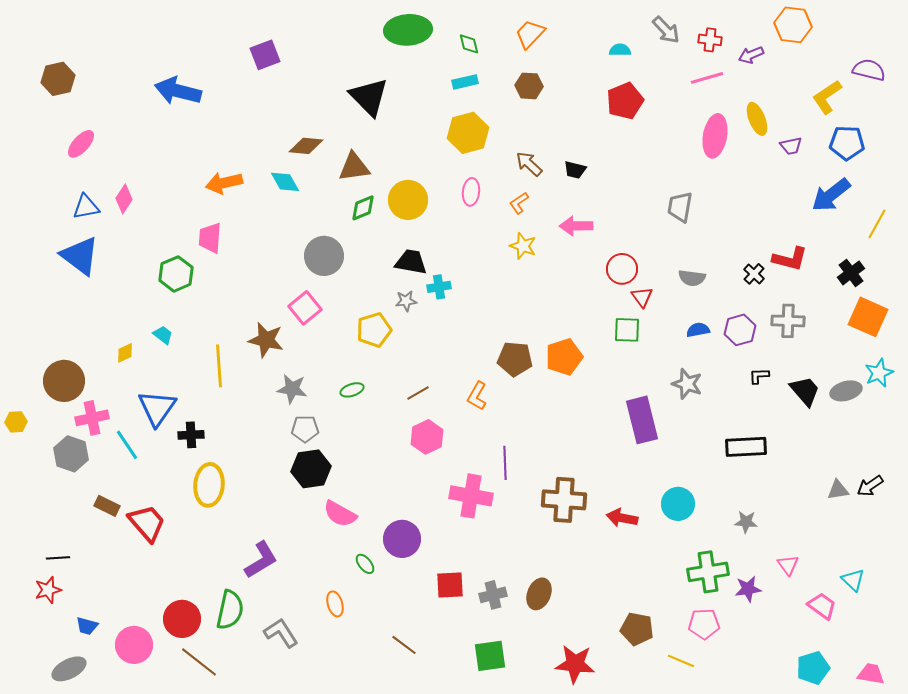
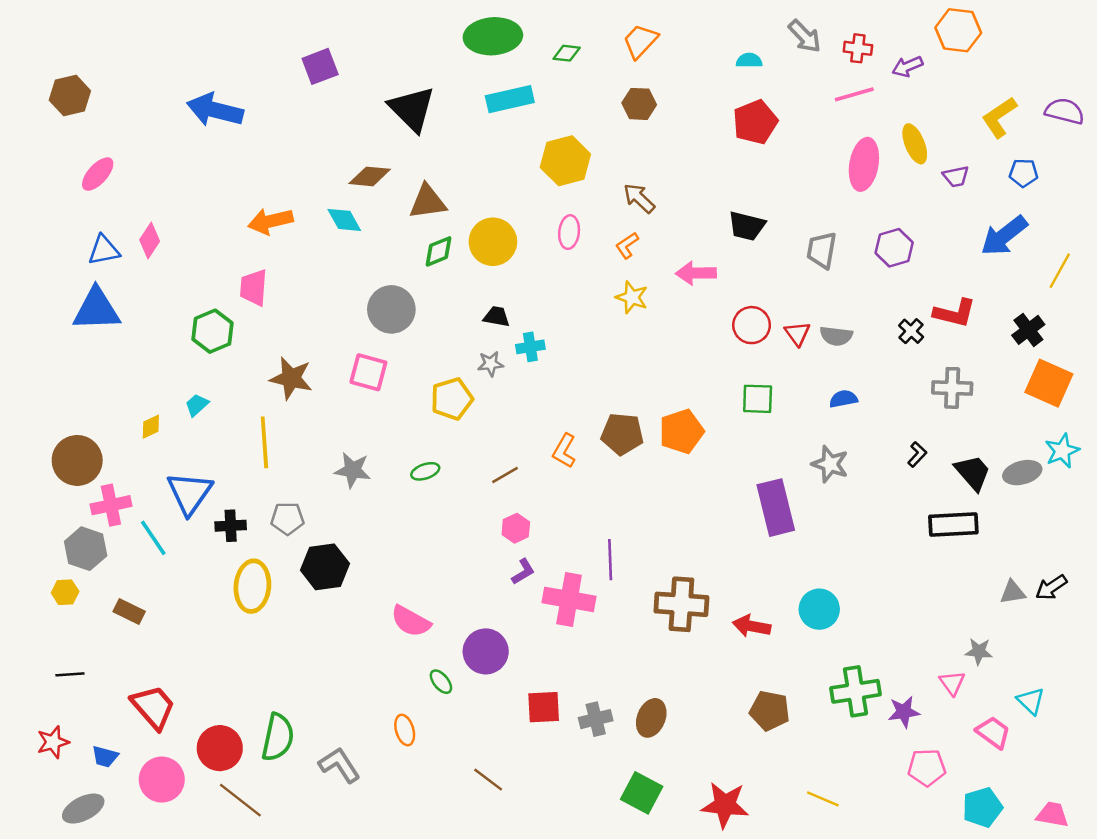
green diamond: (469, 44) -> (567, 53), turned -70
purple semicircle: (869, 70) -> (1065, 111), moved
cyan rectangle: (465, 82) -> (510, 99), moved, size x1.5
black triangle: (369, 97) -> (412, 109), moved
blue pentagon: (847, 143) -> (1023, 173), size x0.7
black trapezoid: (575, 170) -> (747, 226), moved, size x1.4
blue triangle: (80, 256) -> (96, 309), turned -39
black trapezoid: (411, 262) -> (497, 317), size x0.7
red triangle: (642, 297) -> (797, 334), moved
pink square: (305, 308) -> (368, 372), turned -36
purple hexagon: (740, 330) -> (894, 248), moved
cyan trapezoid: (163, 335) -> (197, 405), turned -80
brown star: (266, 340) -> (291, 378), moved
black L-shape: (759, 376) -> (917, 454), turned 135
orange L-shape: (477, 396) -> (564, 451), moved
yellow hexagon: (16, 422) -> (65, 592), moved
gray pentagon: (305, 429) -> (287, 518), moved
pink hexagon: (427, 437) -> (516, 528), size x0.7
black rectangle: (746, 447) -> (953, 525), moved
black hexagon: (311, 469) -> (325, 567), moved
gray star: (746, 522) -> (979, 651), moved
red trapezoid: (147, 523) -> (153, 707), moved
purple L-shape: (261, 560) -> (523, 572), moved, size x0.6
red star: (48, 590) -> (53, 742), moved
pink pentagon: (704, 624) -> (927, 767), moved
brown pentagon: (637, 629) -> (770, 711), moved
green square: (490, 656) -> (642, 793), moved, turned 36
red star: (575, 664) -> (725, 805), moved

